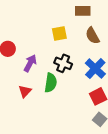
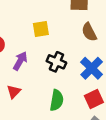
yellow square: (59, 33) -> (41, 29), moved
green semicircle: (51, 83) -> (57, 100), moved

